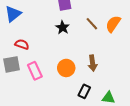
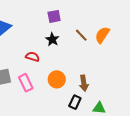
red semicircle: (22, 44) -> (32, 57), moved
brown arrow: (93, 63) -> (84, 83), moved

